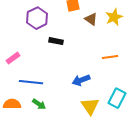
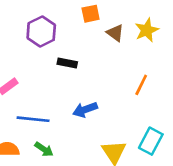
orange line: (110, 57) -> (141, 85), turned -56
blue arrow: (81, 80) -> (85, 110), moved

